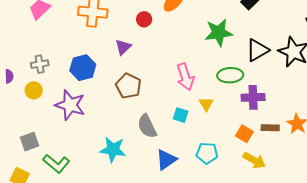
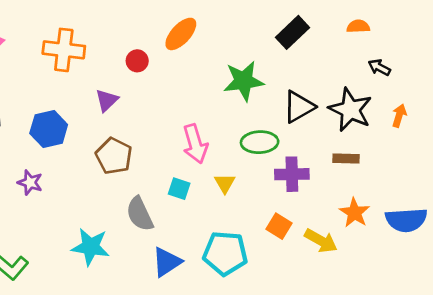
purple star: (70, 105) -> (30, 182), size x0.6
cyan square: (181, 115) -> (179, 189), moved
brown rectangle: (270, 128) -> (346, 158), moved
cyan pentagon: (207, 153) -> (225, 253), size x1.4
yellow arrow: (254, 160) -> (321, 241), moved

